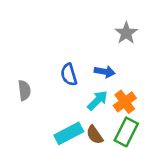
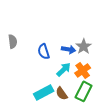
gray star: (126, 33) -> (84, 46), moved
gray semicircle: (24, 90) -> (13, 41), moved

